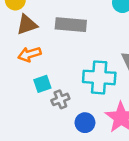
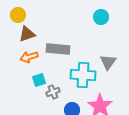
gray rectangle: (71, 25) -> (58, 49), moved

